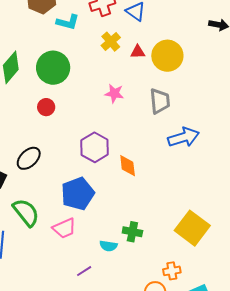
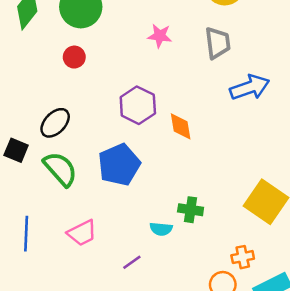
green semicircle: (26, 212) -> (60, 169), moved
pink trapezoid: (64, 228) -> (82, 233), moved

